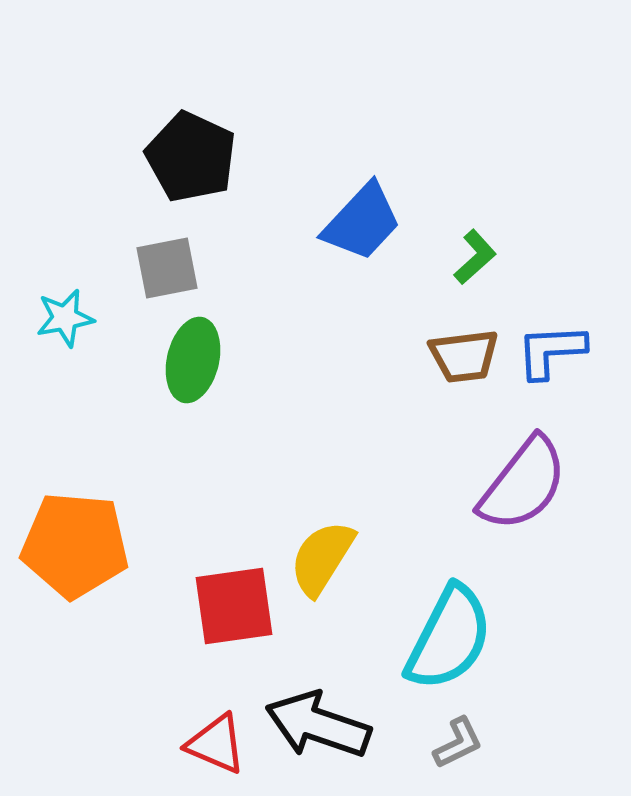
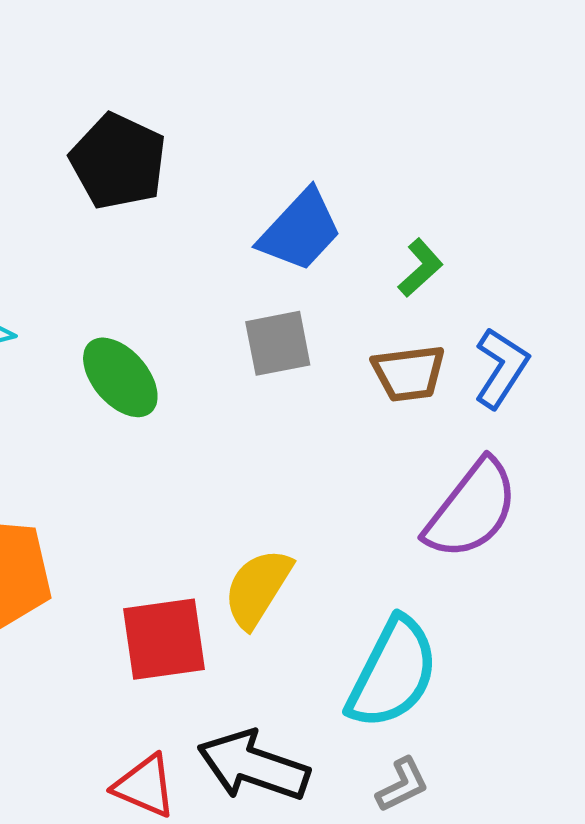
gray square: (167, 268) -> (278, 343), moved
blue L-shape: (551, 351) -> (501, 368), turned 126
green ellipse: (193, 360) -> (120, 377), turned -54

